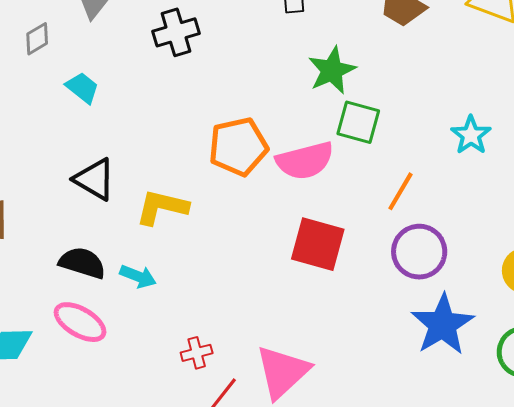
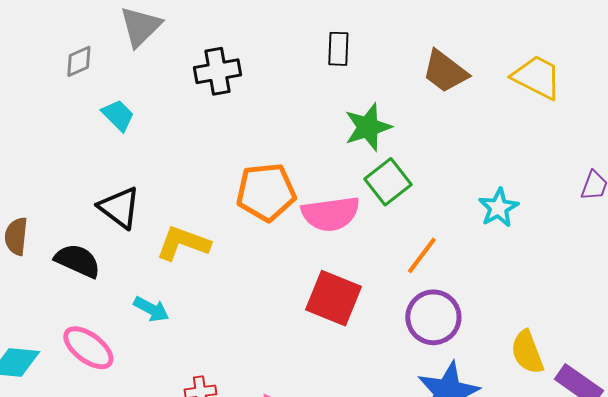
green square: (358, 122) -> (388, 182), turned 30
black semicircle: (82, 263) -> (78, 261), moved

